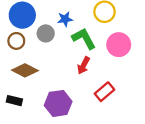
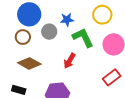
red arrow: (83, 66) -> (70, 61), moved
red rectangle: (105, 92) -> (112, 77), moved

